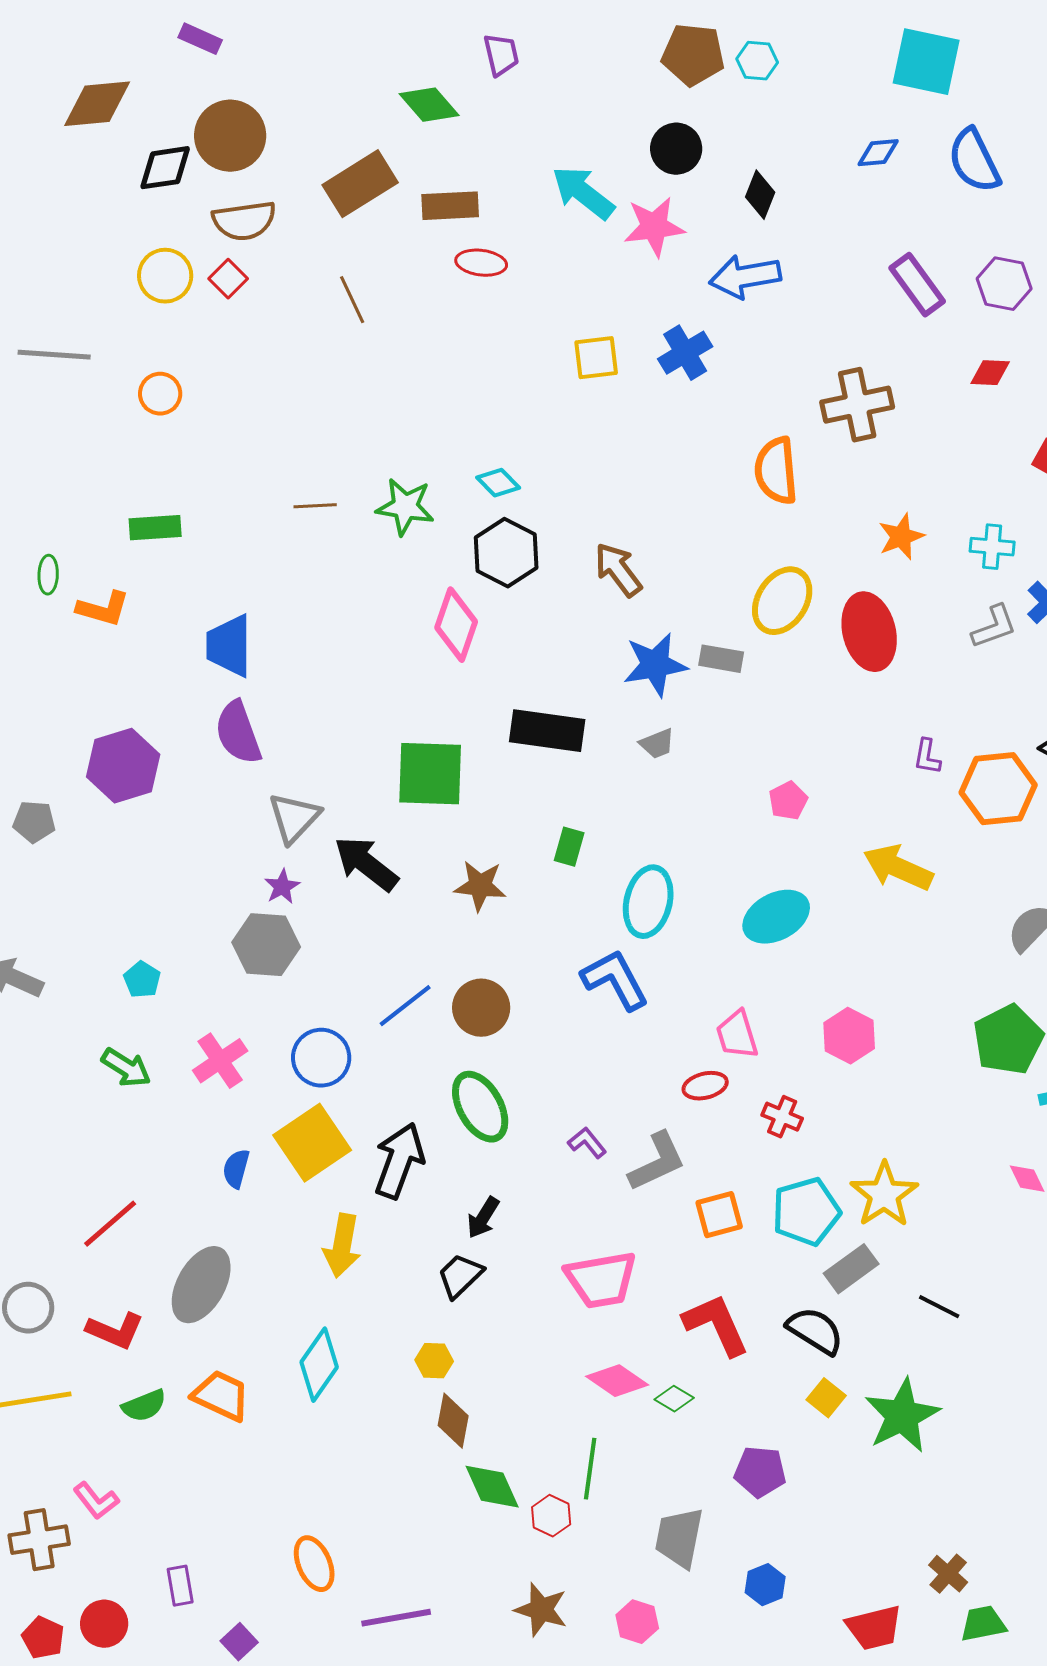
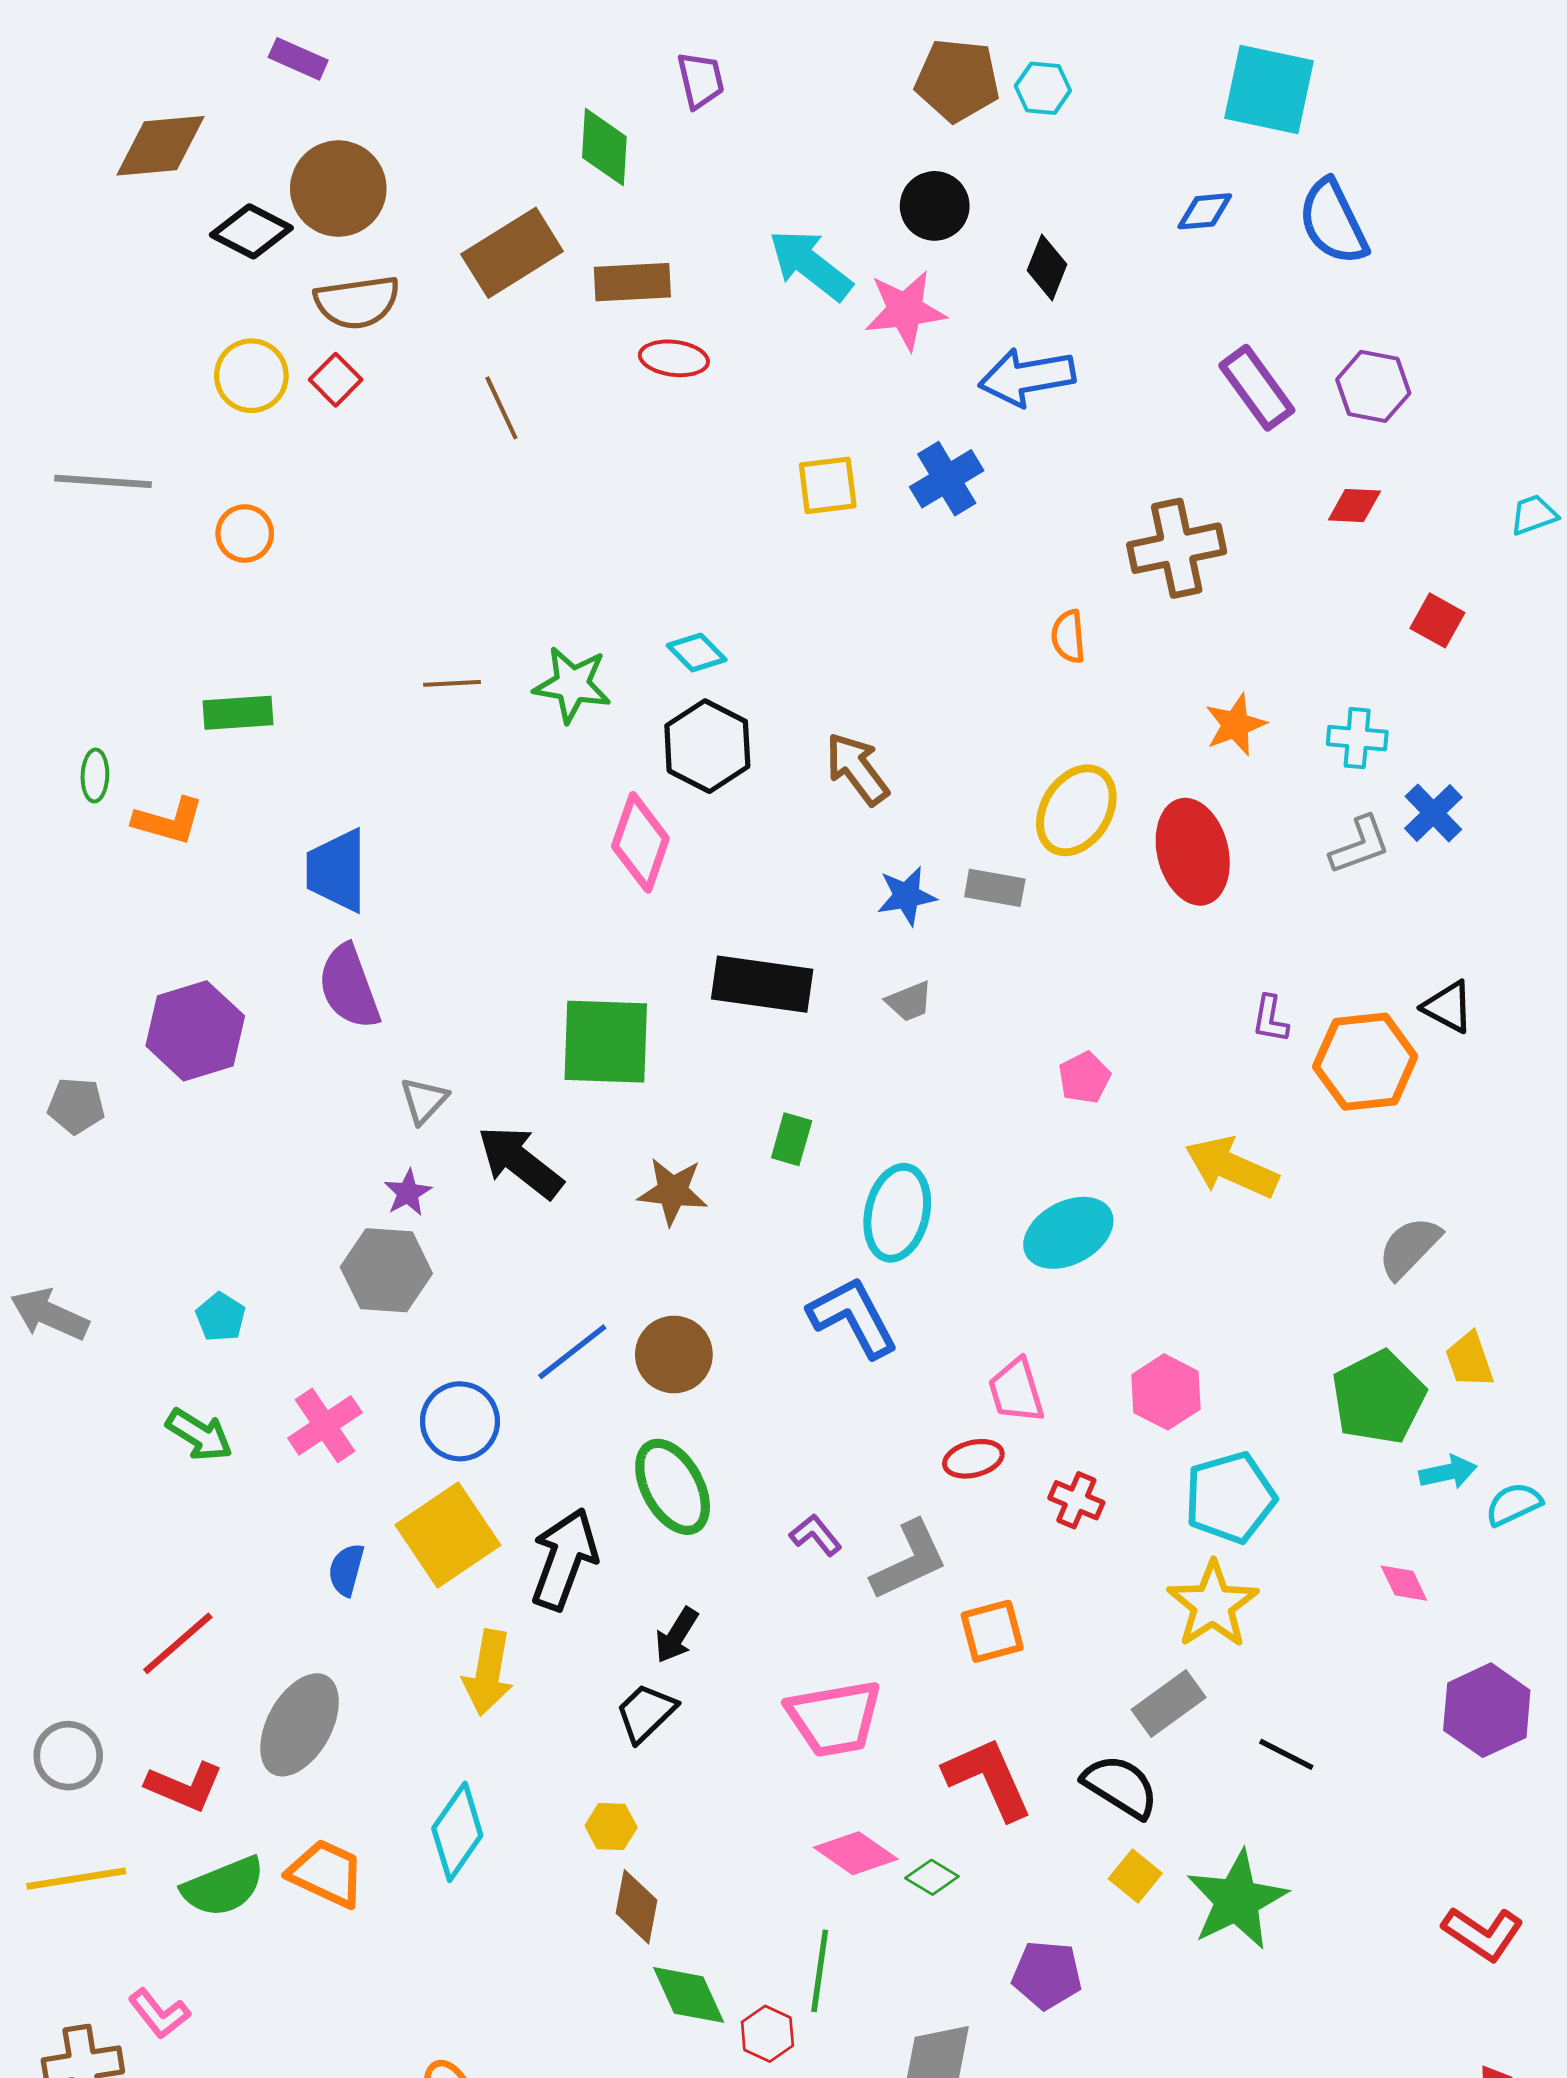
green diamond: (429, 105) -> (604, 147), turned 44
black diamond: (165, 168) -> (251, 231), turned 36
orange semicircle: (776, 471) -> (1068, 636), size x0.6
blue star: (655, 665) -> (907, 896), size x0.7
gray triangle: (294, 818) -> (424, 1100), size x0.7
cyan pentagon: (806, 1212) -> (1230, 1498), moved
green semicircle: (144, 1406) -> (223, 1887), size x1.4

